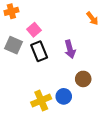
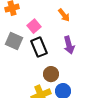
orange arrow: (92, 18) -> (64, 15), moved
brown circle: (83, 79) -> (51, 74), moved

